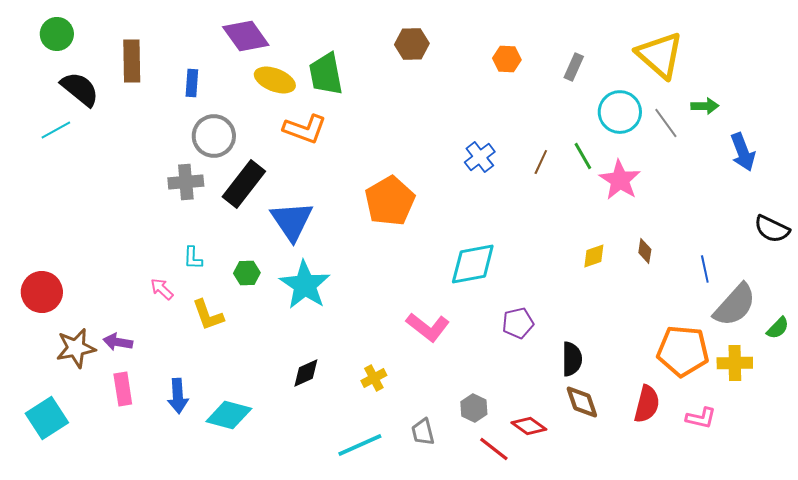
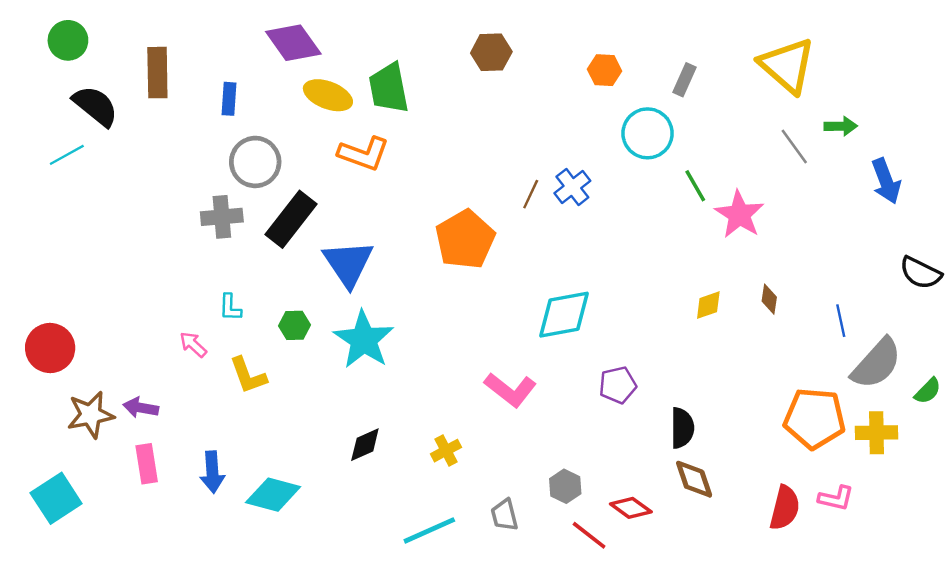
cyan circle: (620, 112) -> (648, 133), moved
brown line: (541, 162) -> (531, 194), moved
red semicircle: (647, 404) -> (785, 508), moved

